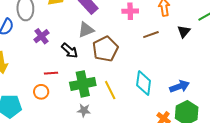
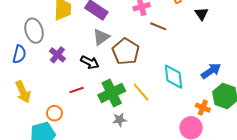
brown line: (151, 35) -> (158, 26), moved, turned 56
orange circle: (41, 92) -> (54, 113), moved

